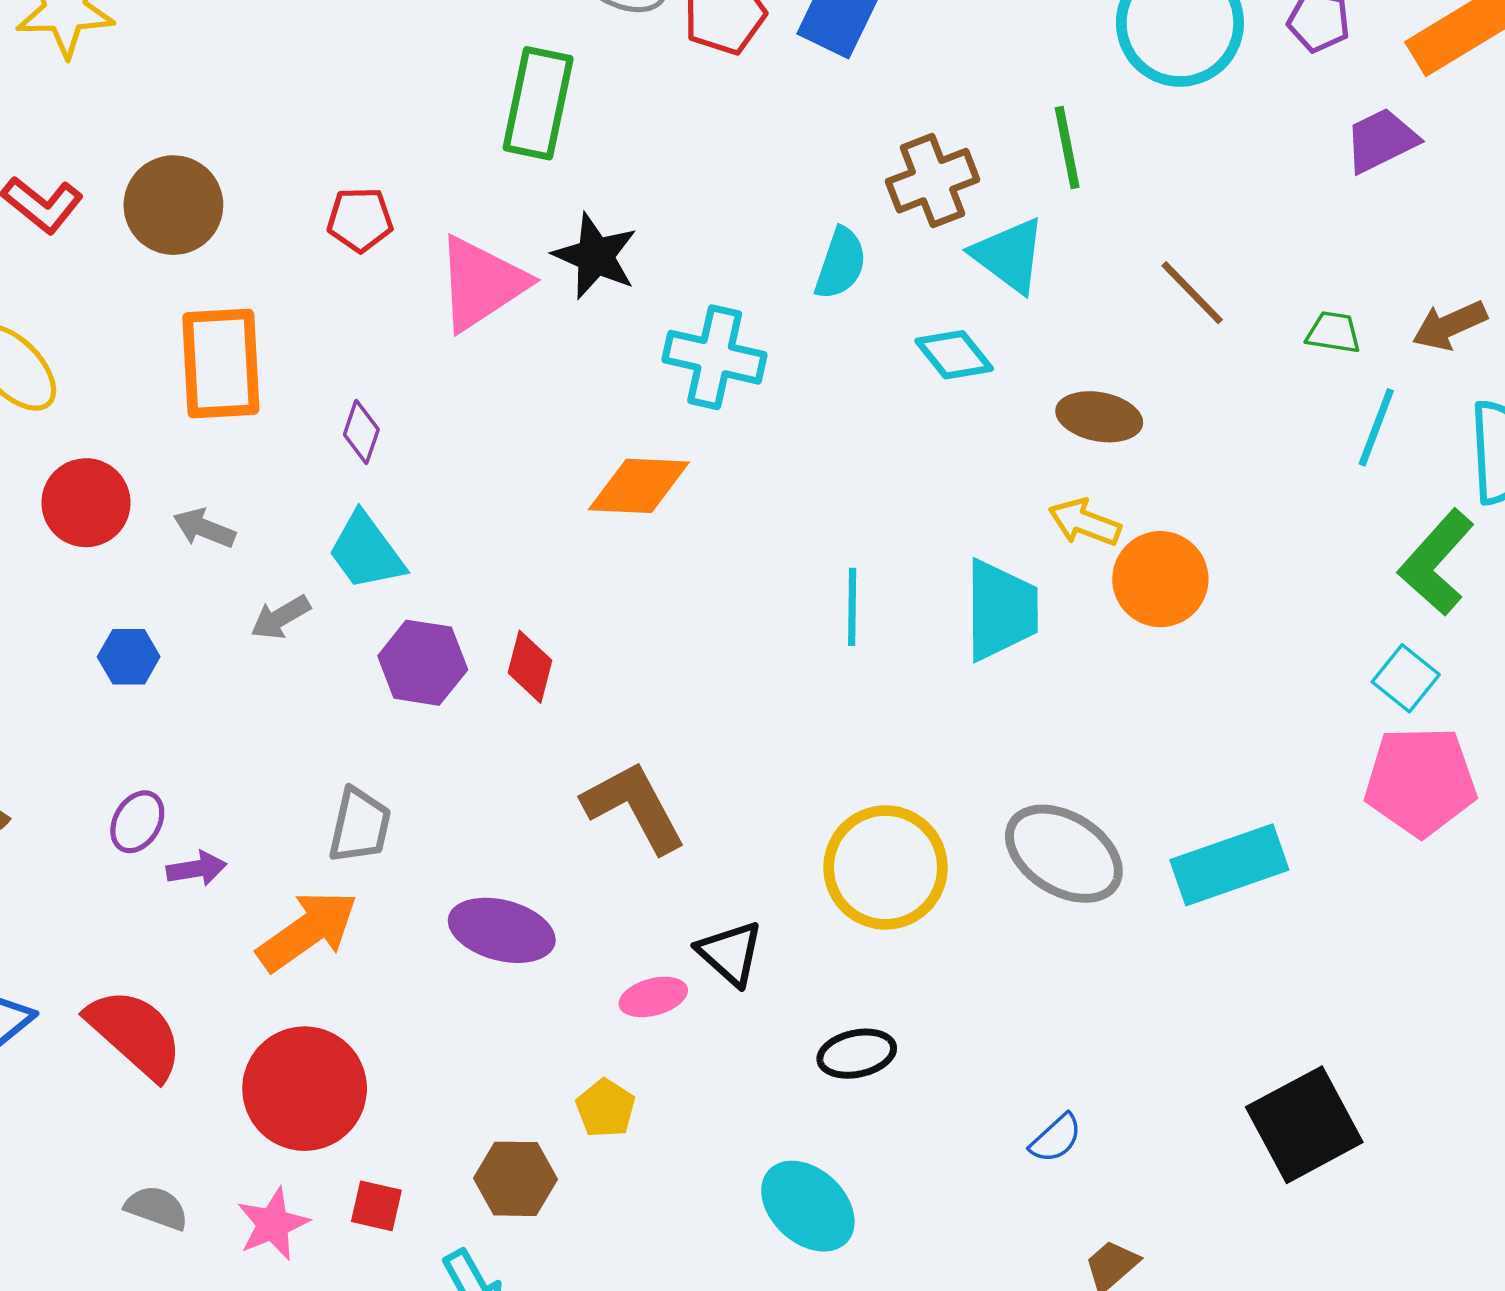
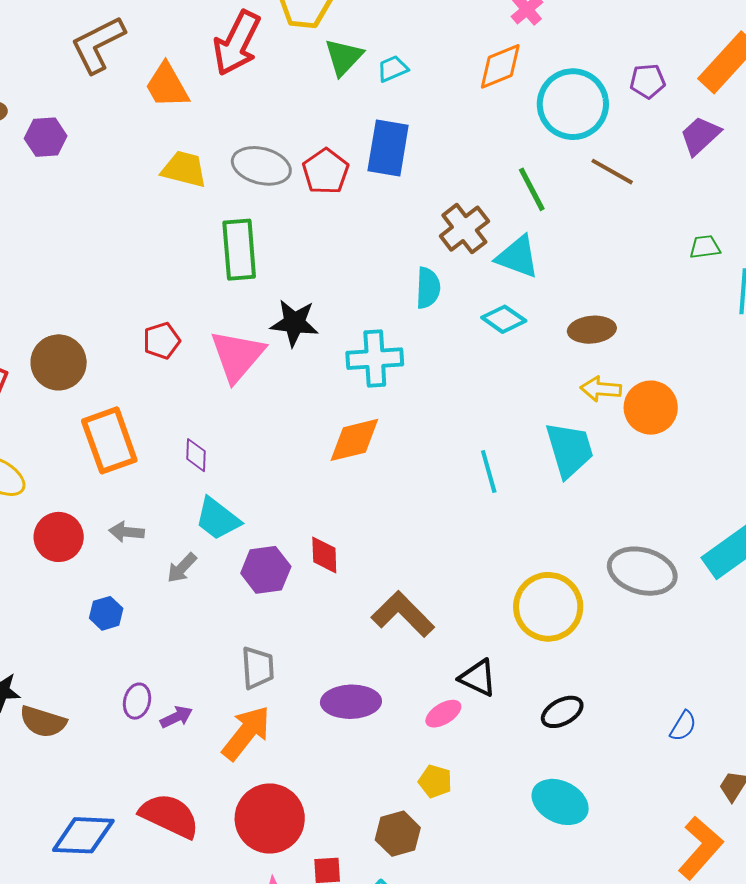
brown line: (1192, 293) -> (612, 172), moved

